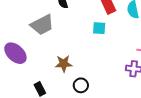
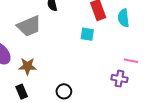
brown star: (64, 64) -> (27, 66), moved

